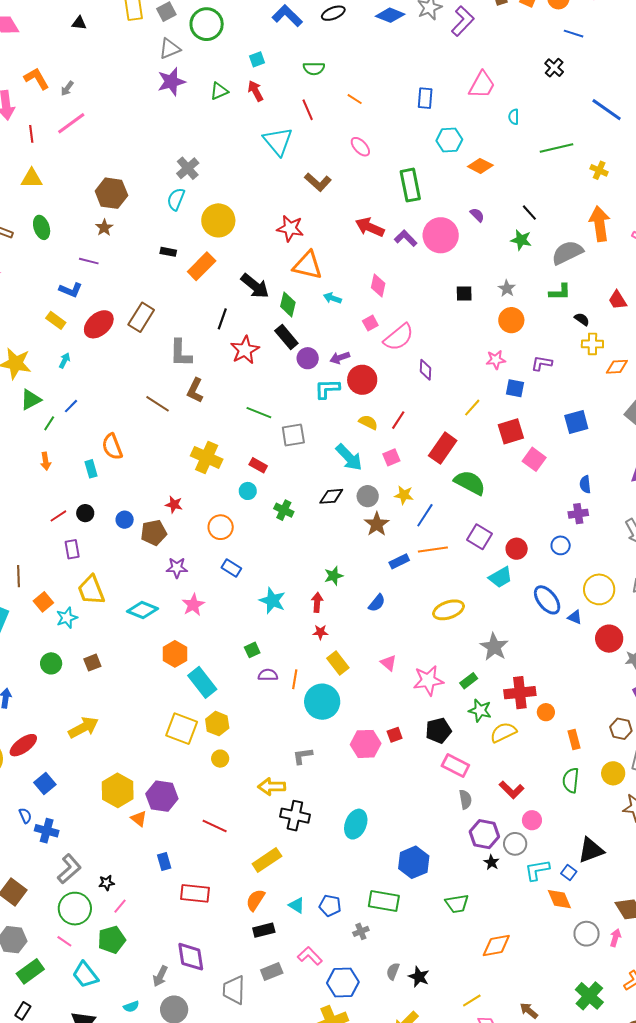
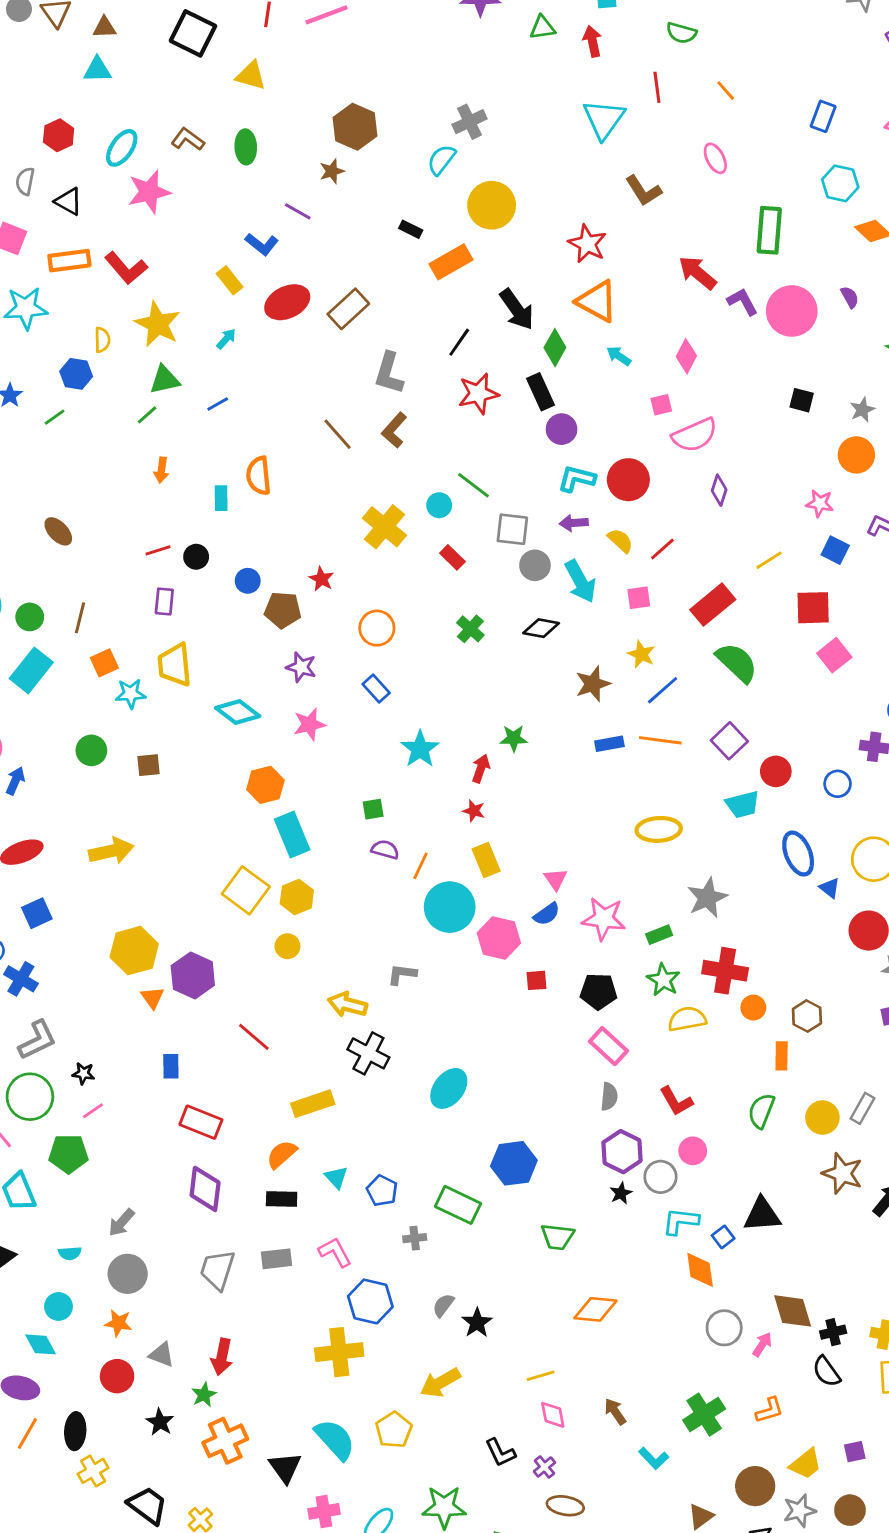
purple arrow: (340, 358) -> (574, 523), moved
green line: (49, 423) -> (147, 415), moved
cyan circle: (248, 491) -> (439, 505), moved
gray circle: (368, 496) -> (535, 565), moved
blue semicircle: (377, 603) -> (547, 914), moved
brown hexagon: (621, 729) -> (807, 1016), moved
pink hexagon: (366, 744) -> (499, 938), moved
purple diamond: (191, 957) -> (205, 1189), moved

